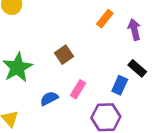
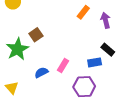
brown square: (64, 55) -> (36, 35), moved
blue rectangle: (120, 85) -> (95, 62), turned 56

